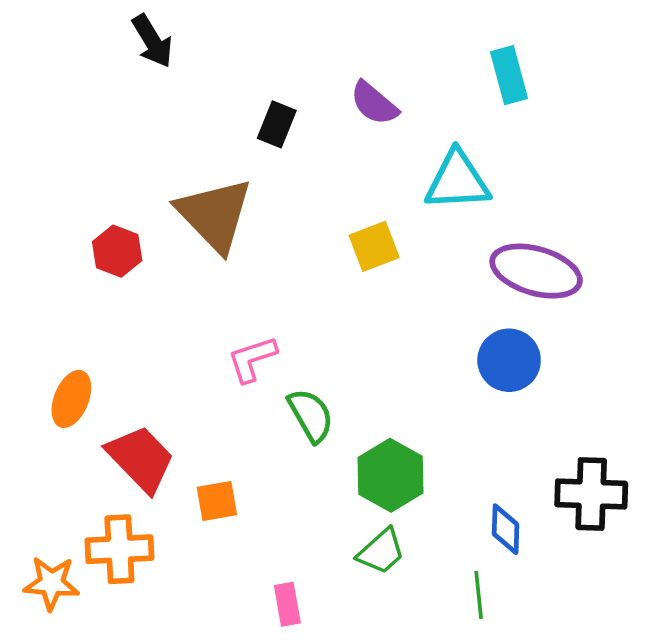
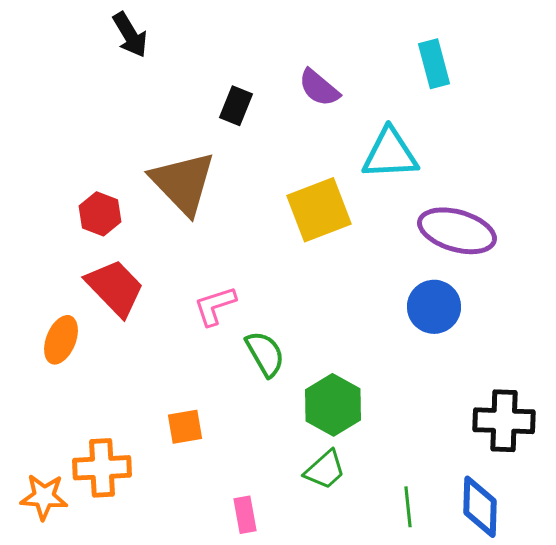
yellow square: (374, 246) -> (319, 210), size x1.5
red trapezoid: (141, 459) -> (115, 288), moved
blue diamond: (506, 529) -> (480, 507), moved, size x1.4

